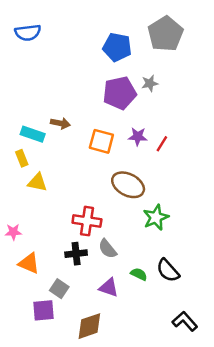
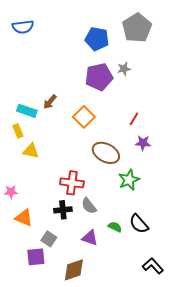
brown arrow: (60, 123) -> (50, 102), turned 119
purple star: (138, 136) -> (143, 143), moved
orange square: (101, 141) -> (84, 117), turned 30

